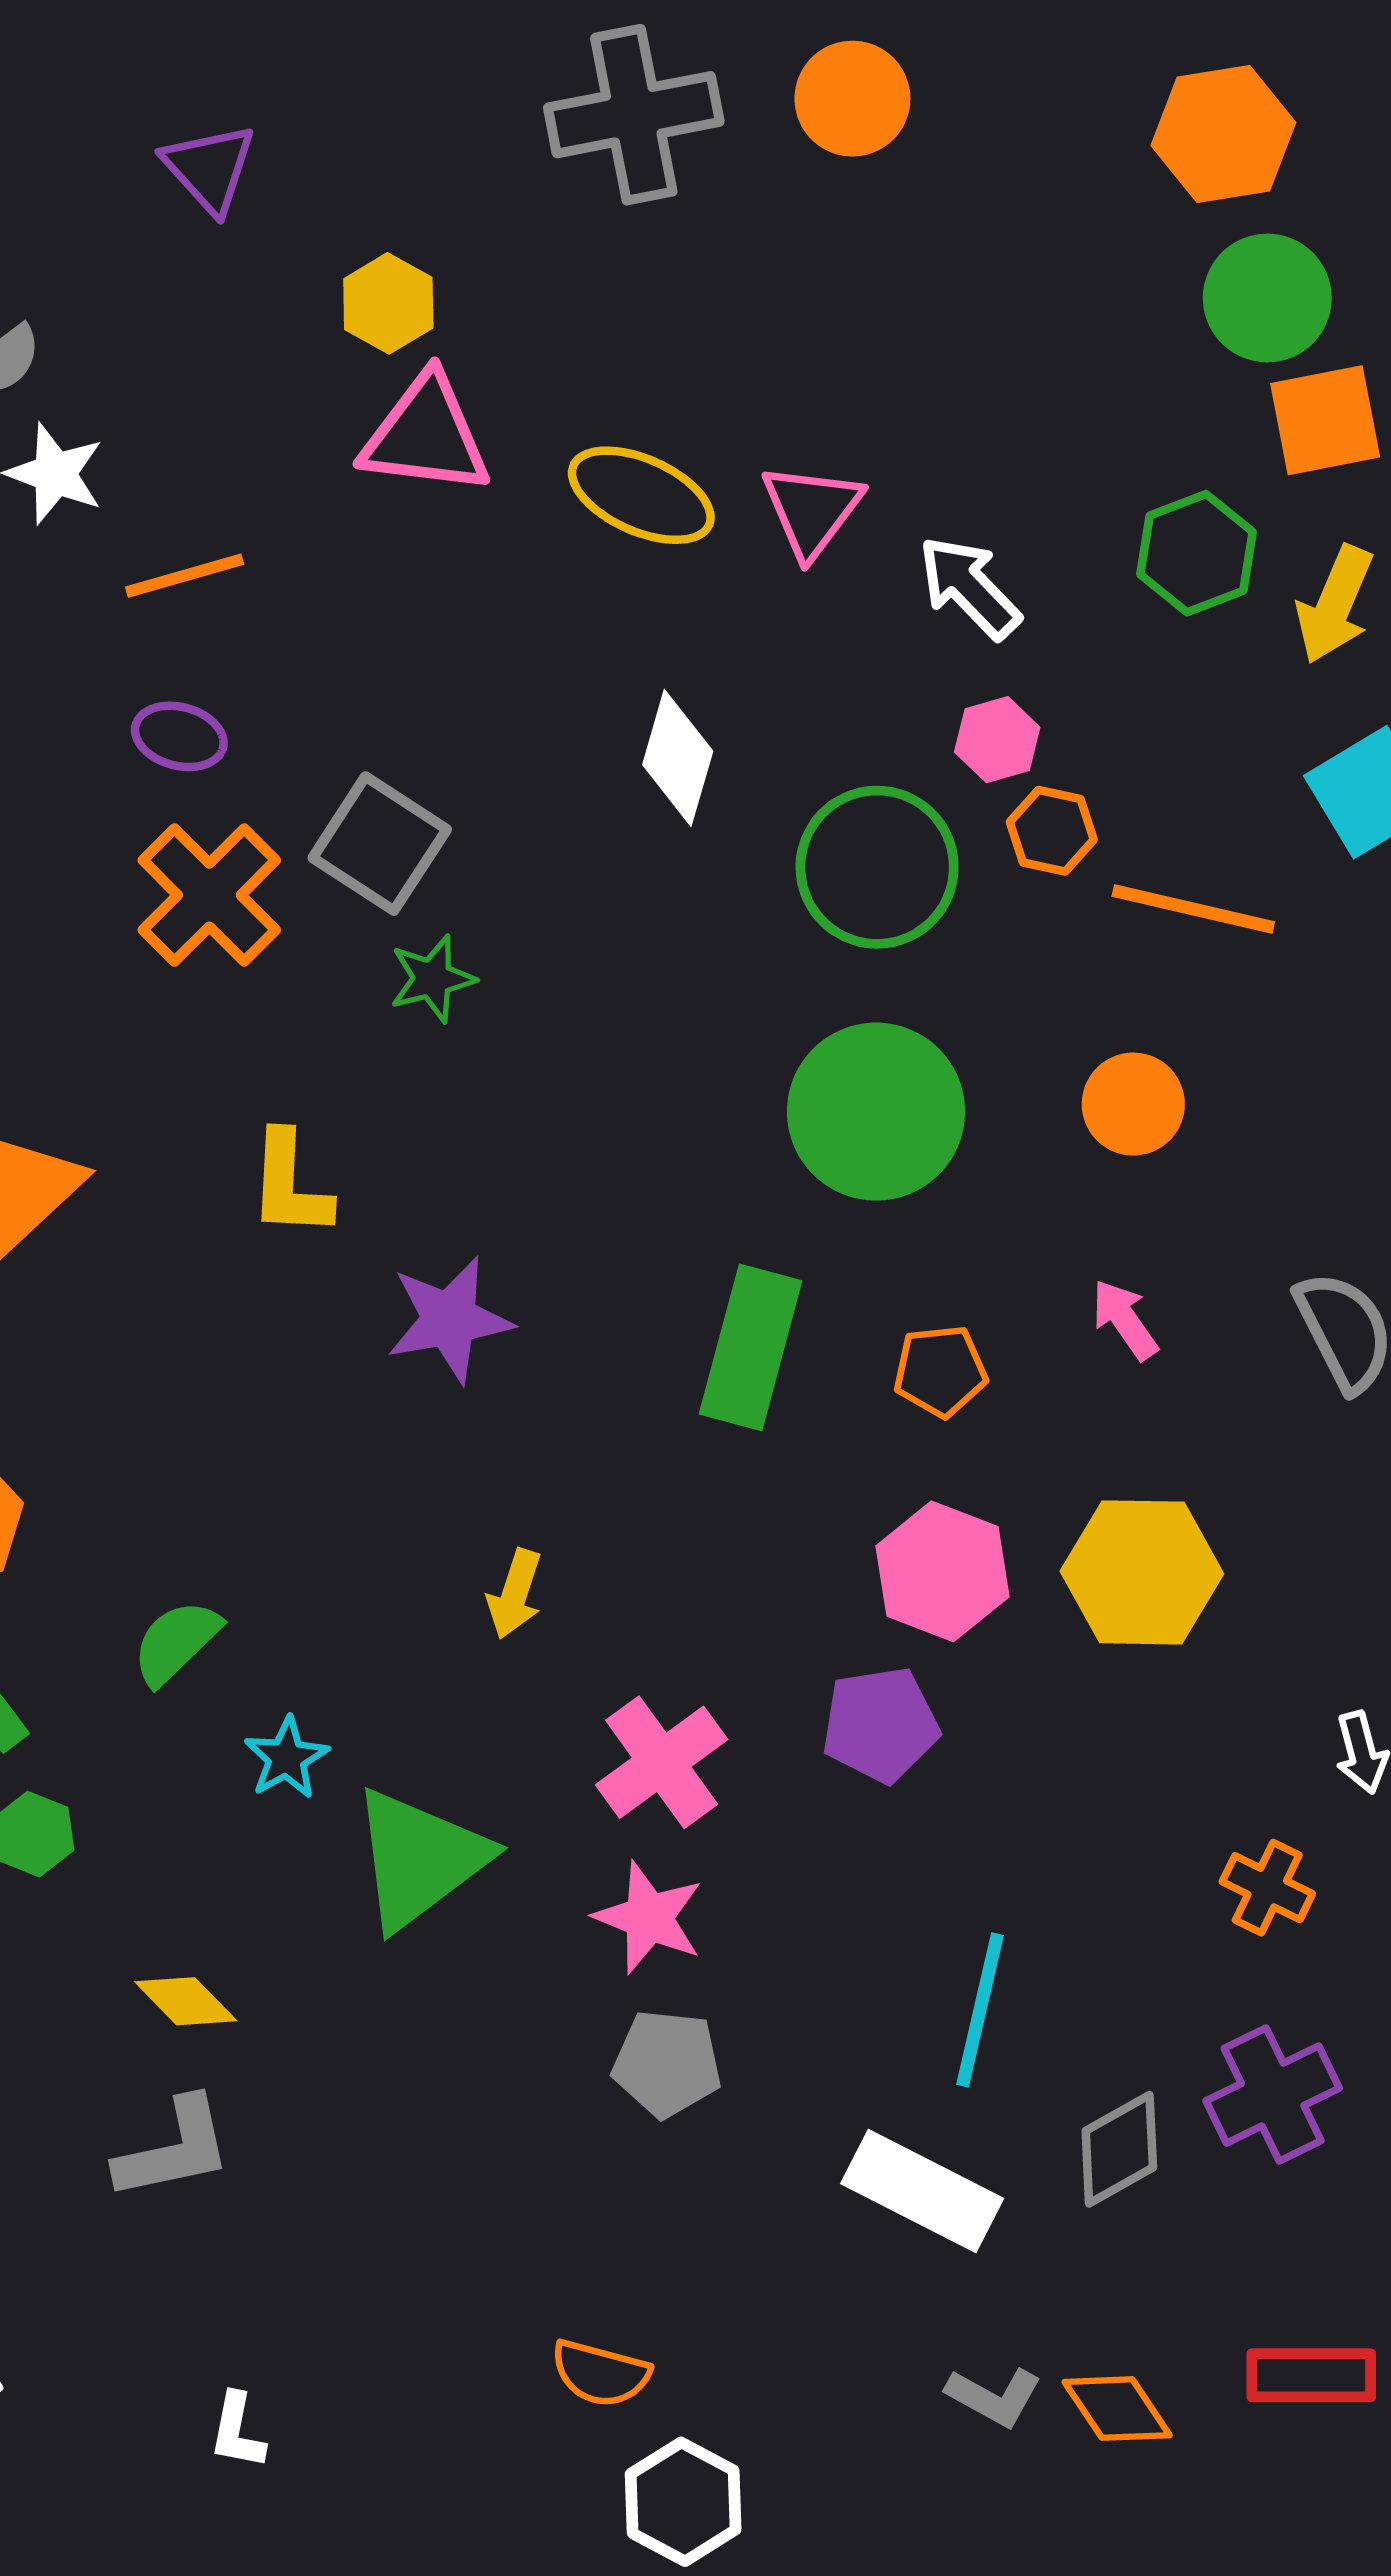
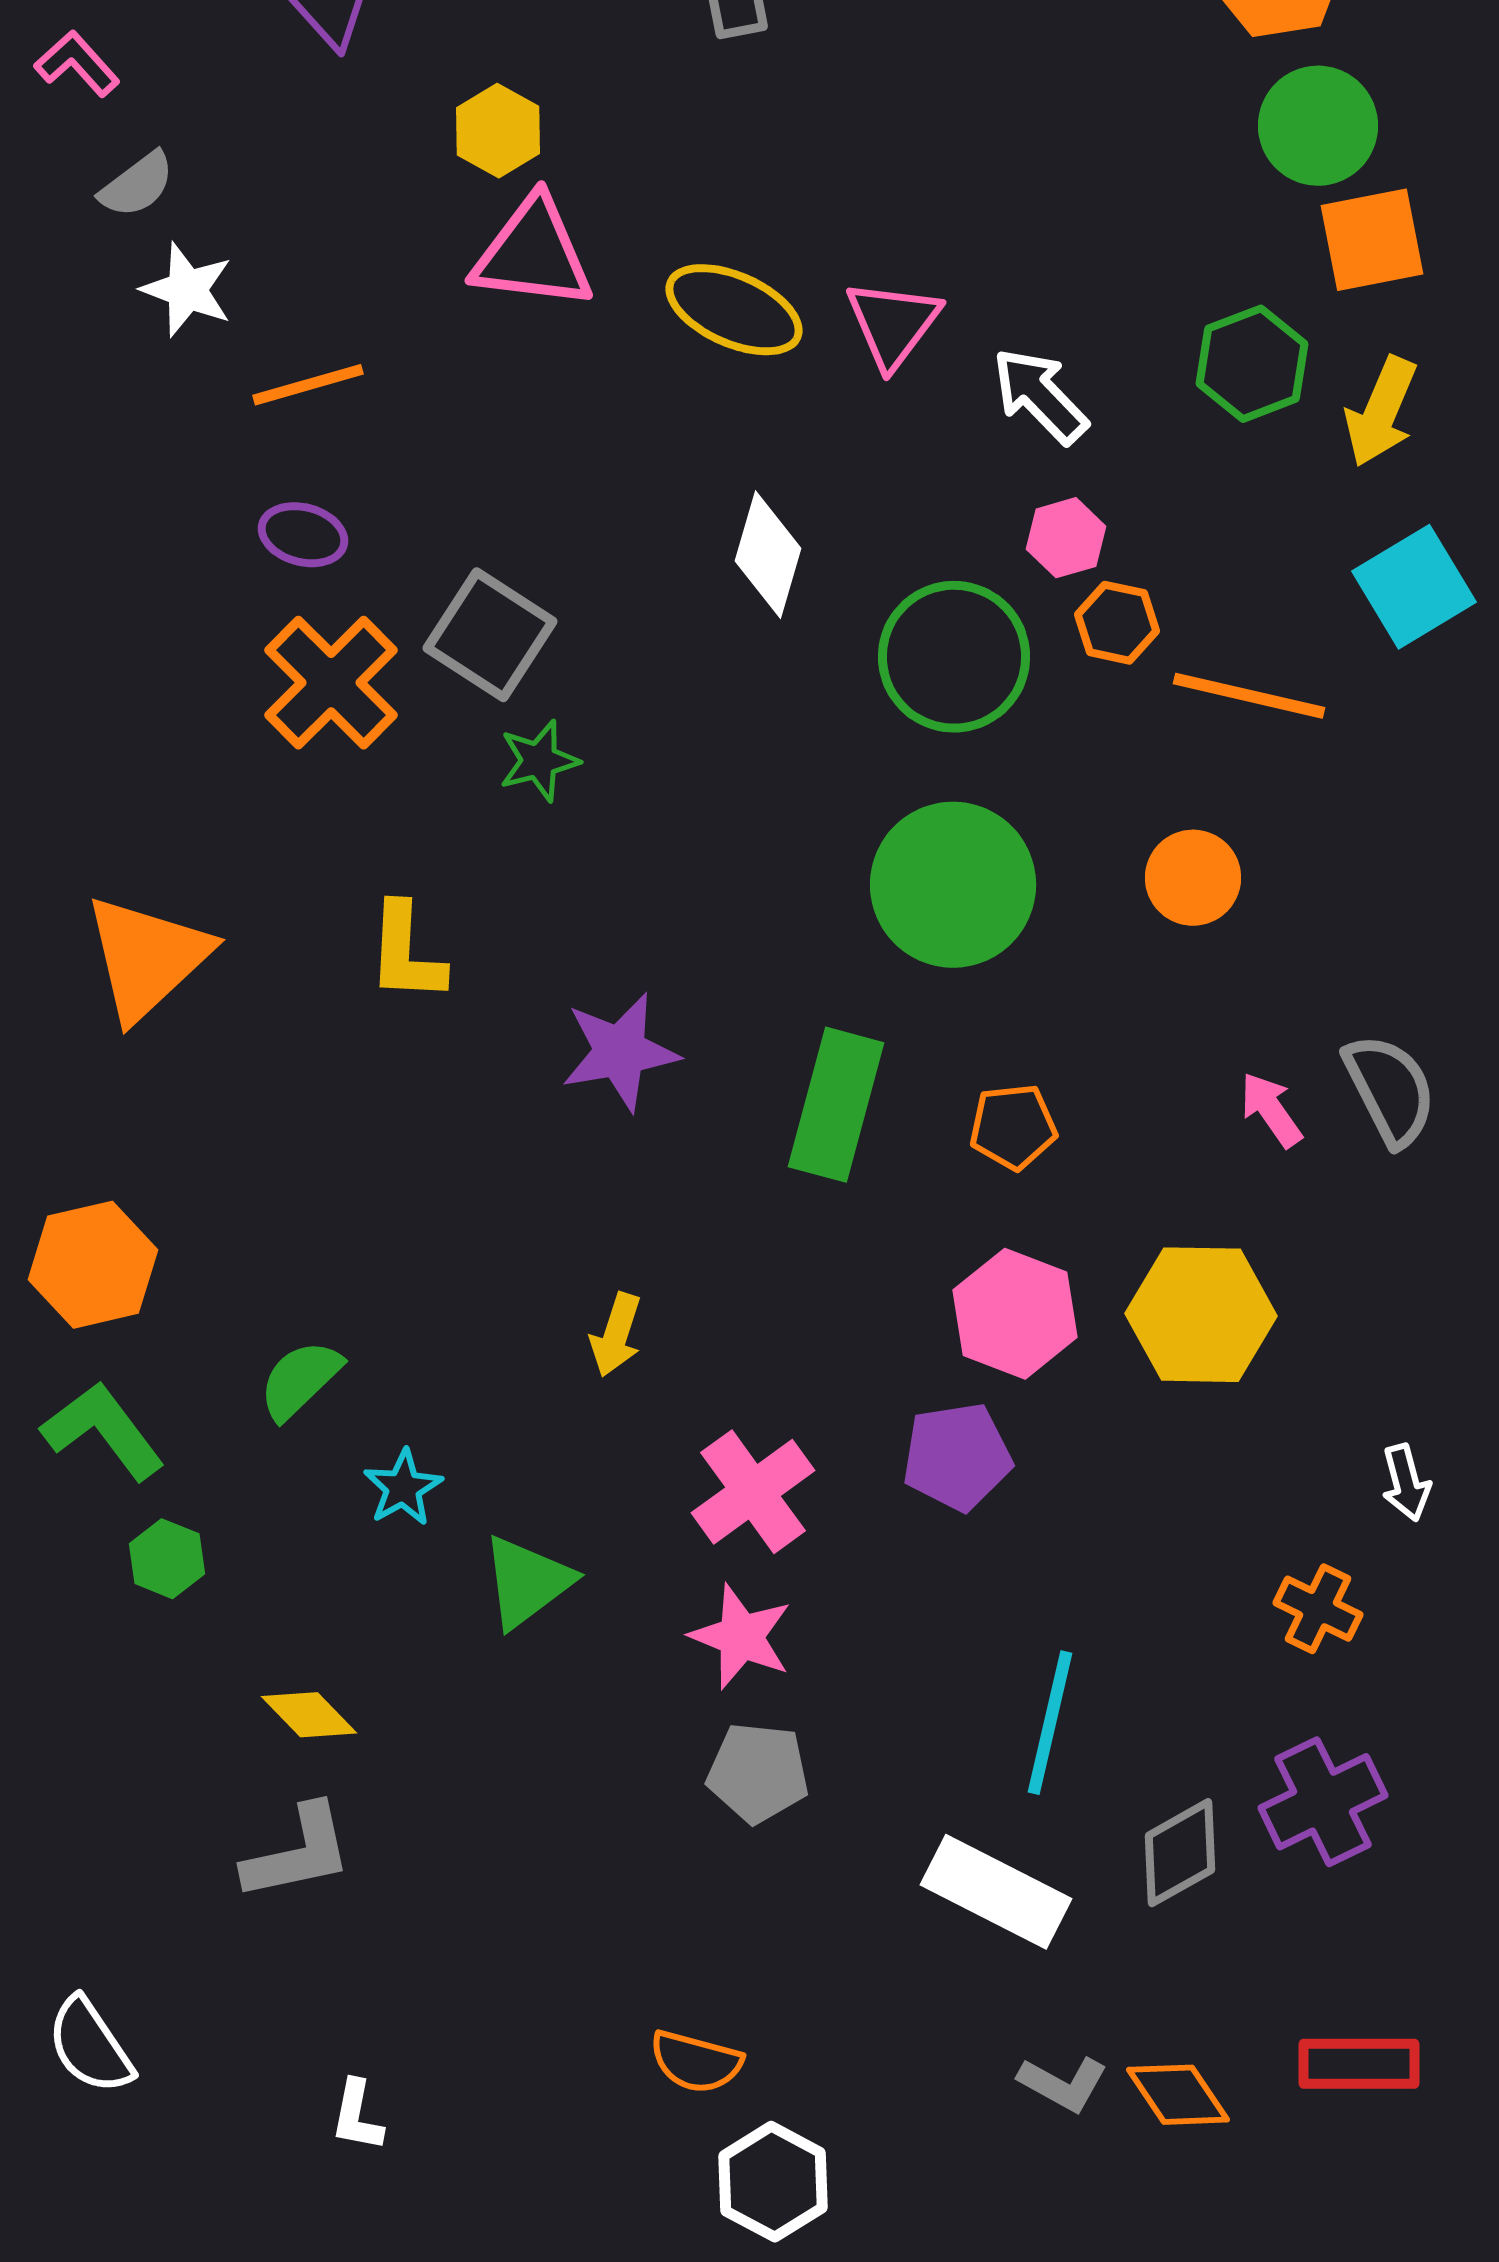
purple star: (449, 1320) -> (620, 1052), moved
pink arrow: (1125, 1320) -> (1271, 1110), moved
green triangle: (419, 1859) -> (527, 1582), size x0.7

